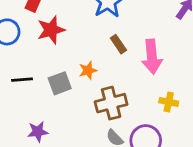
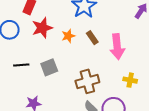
orange star: (88, 70) -> (68, 36), moved

